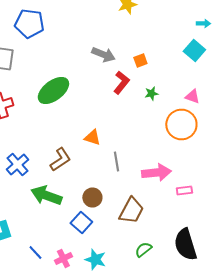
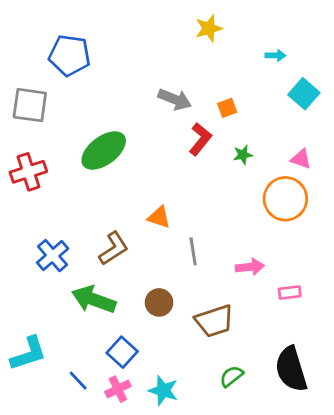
cyan arrow: (203, 24) -> (275, 55), moved
pink arrow: (156, 172) -> (250, 267), size x0.7
brown trapezoid: (131, 210) -> (214, 321), turned 44
blue square: (81, 222) -> (122, 352), moved

